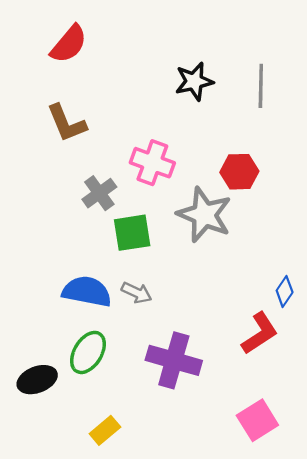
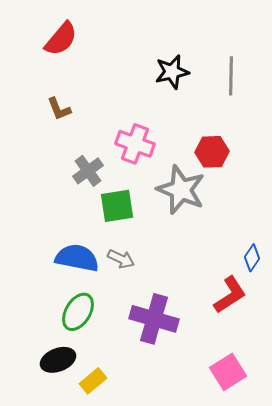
brown L-shape: (67, 123) -> (59, 109), size x0.7
black ellipse: (37, 380) -> (58, 360), moved

